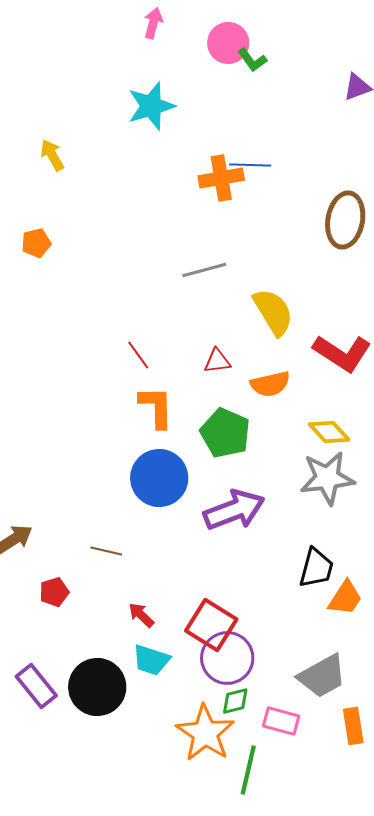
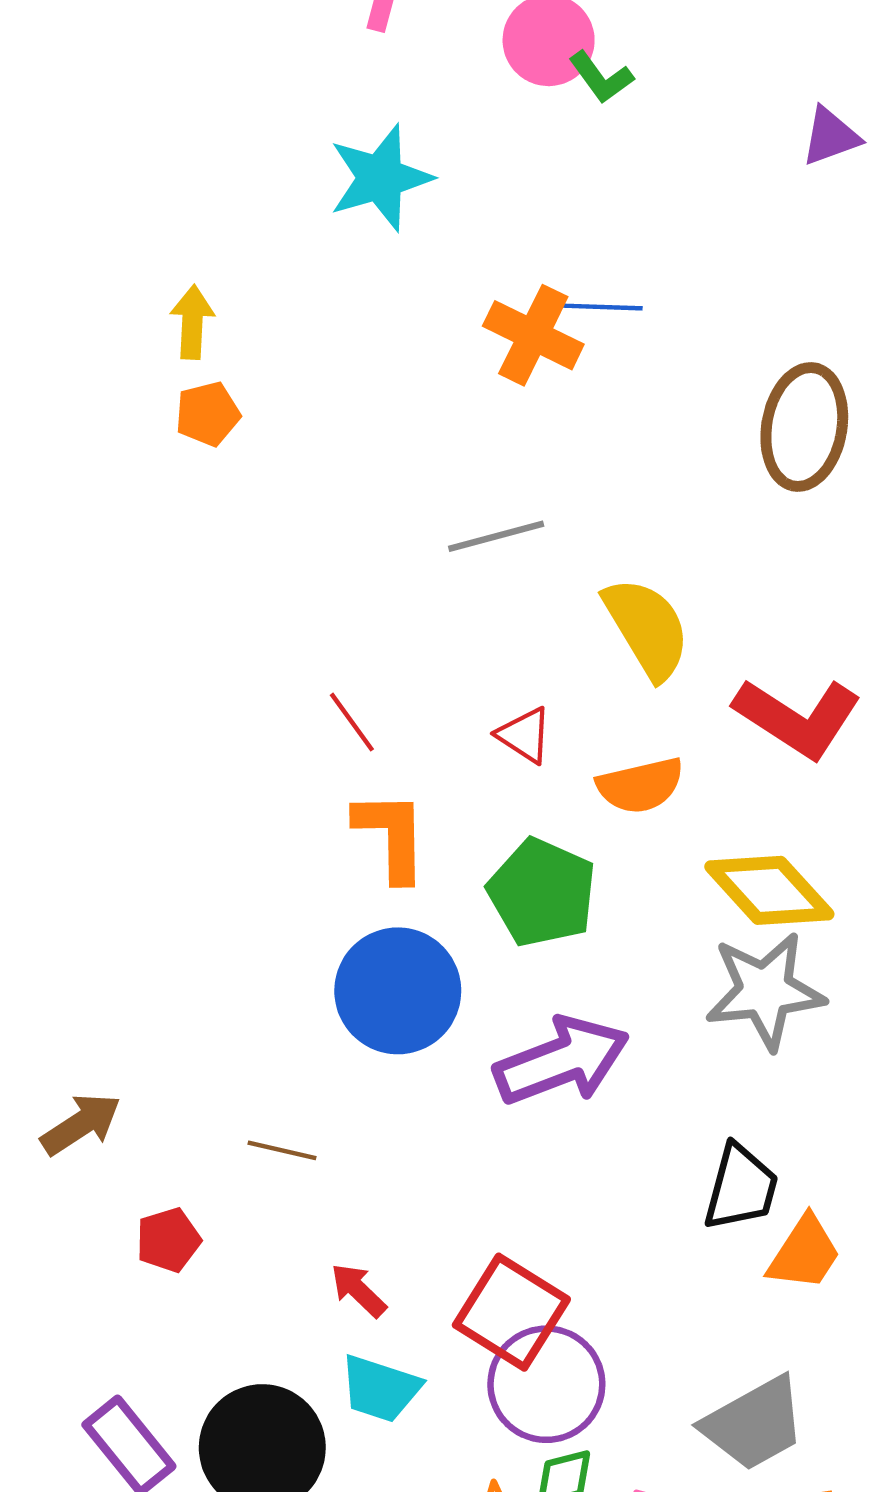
yellow arrow: (52, 155) -> (192, 322), moved, turned 32
orange cross: (221, 178) -> (533, 335), turned 36
orange pentagon: (36, 243) -> (208, 414), moved
red triangle: (217, 361) -> (525, 735), turned 40
yellow diamond: (329, 432) -> (769, 890), size x1.4

